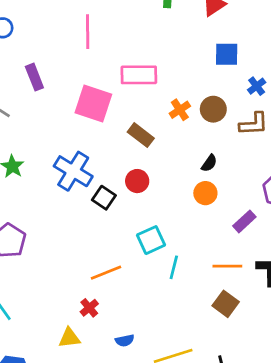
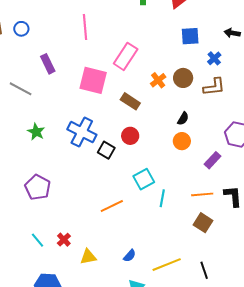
pink rectangle: (139, 75) -> (126, 56), turned -52
red cross: (89, 308) -> (64, 240), moved
blue semicircle: (125, 341) -> (130, 256), turned -32

